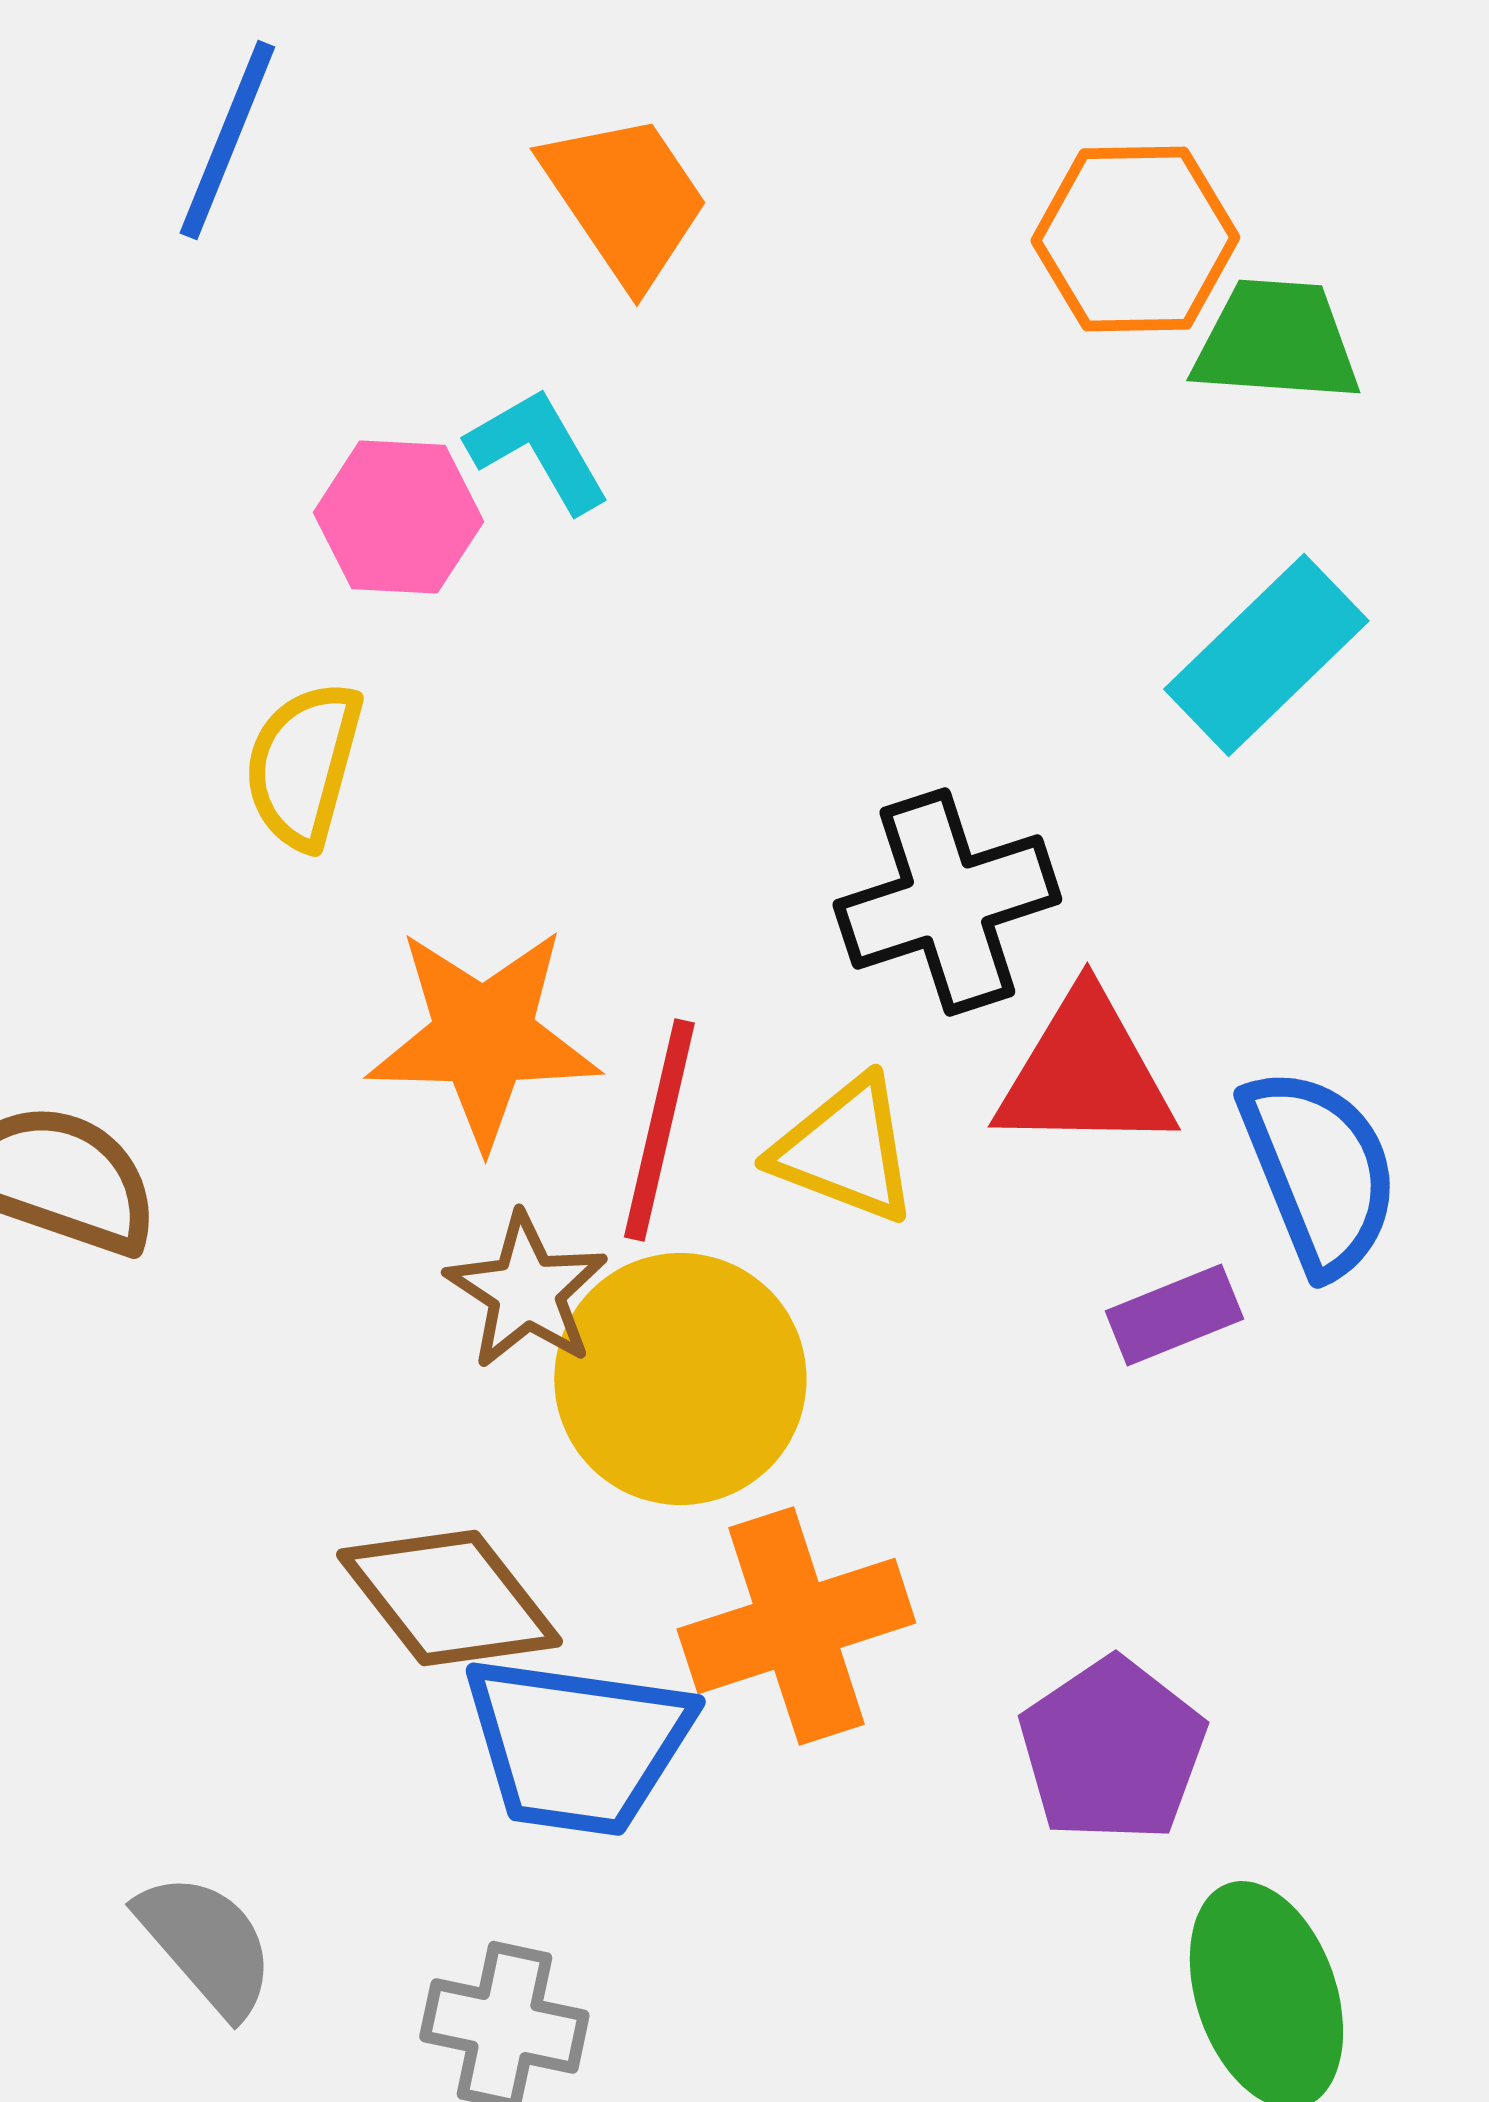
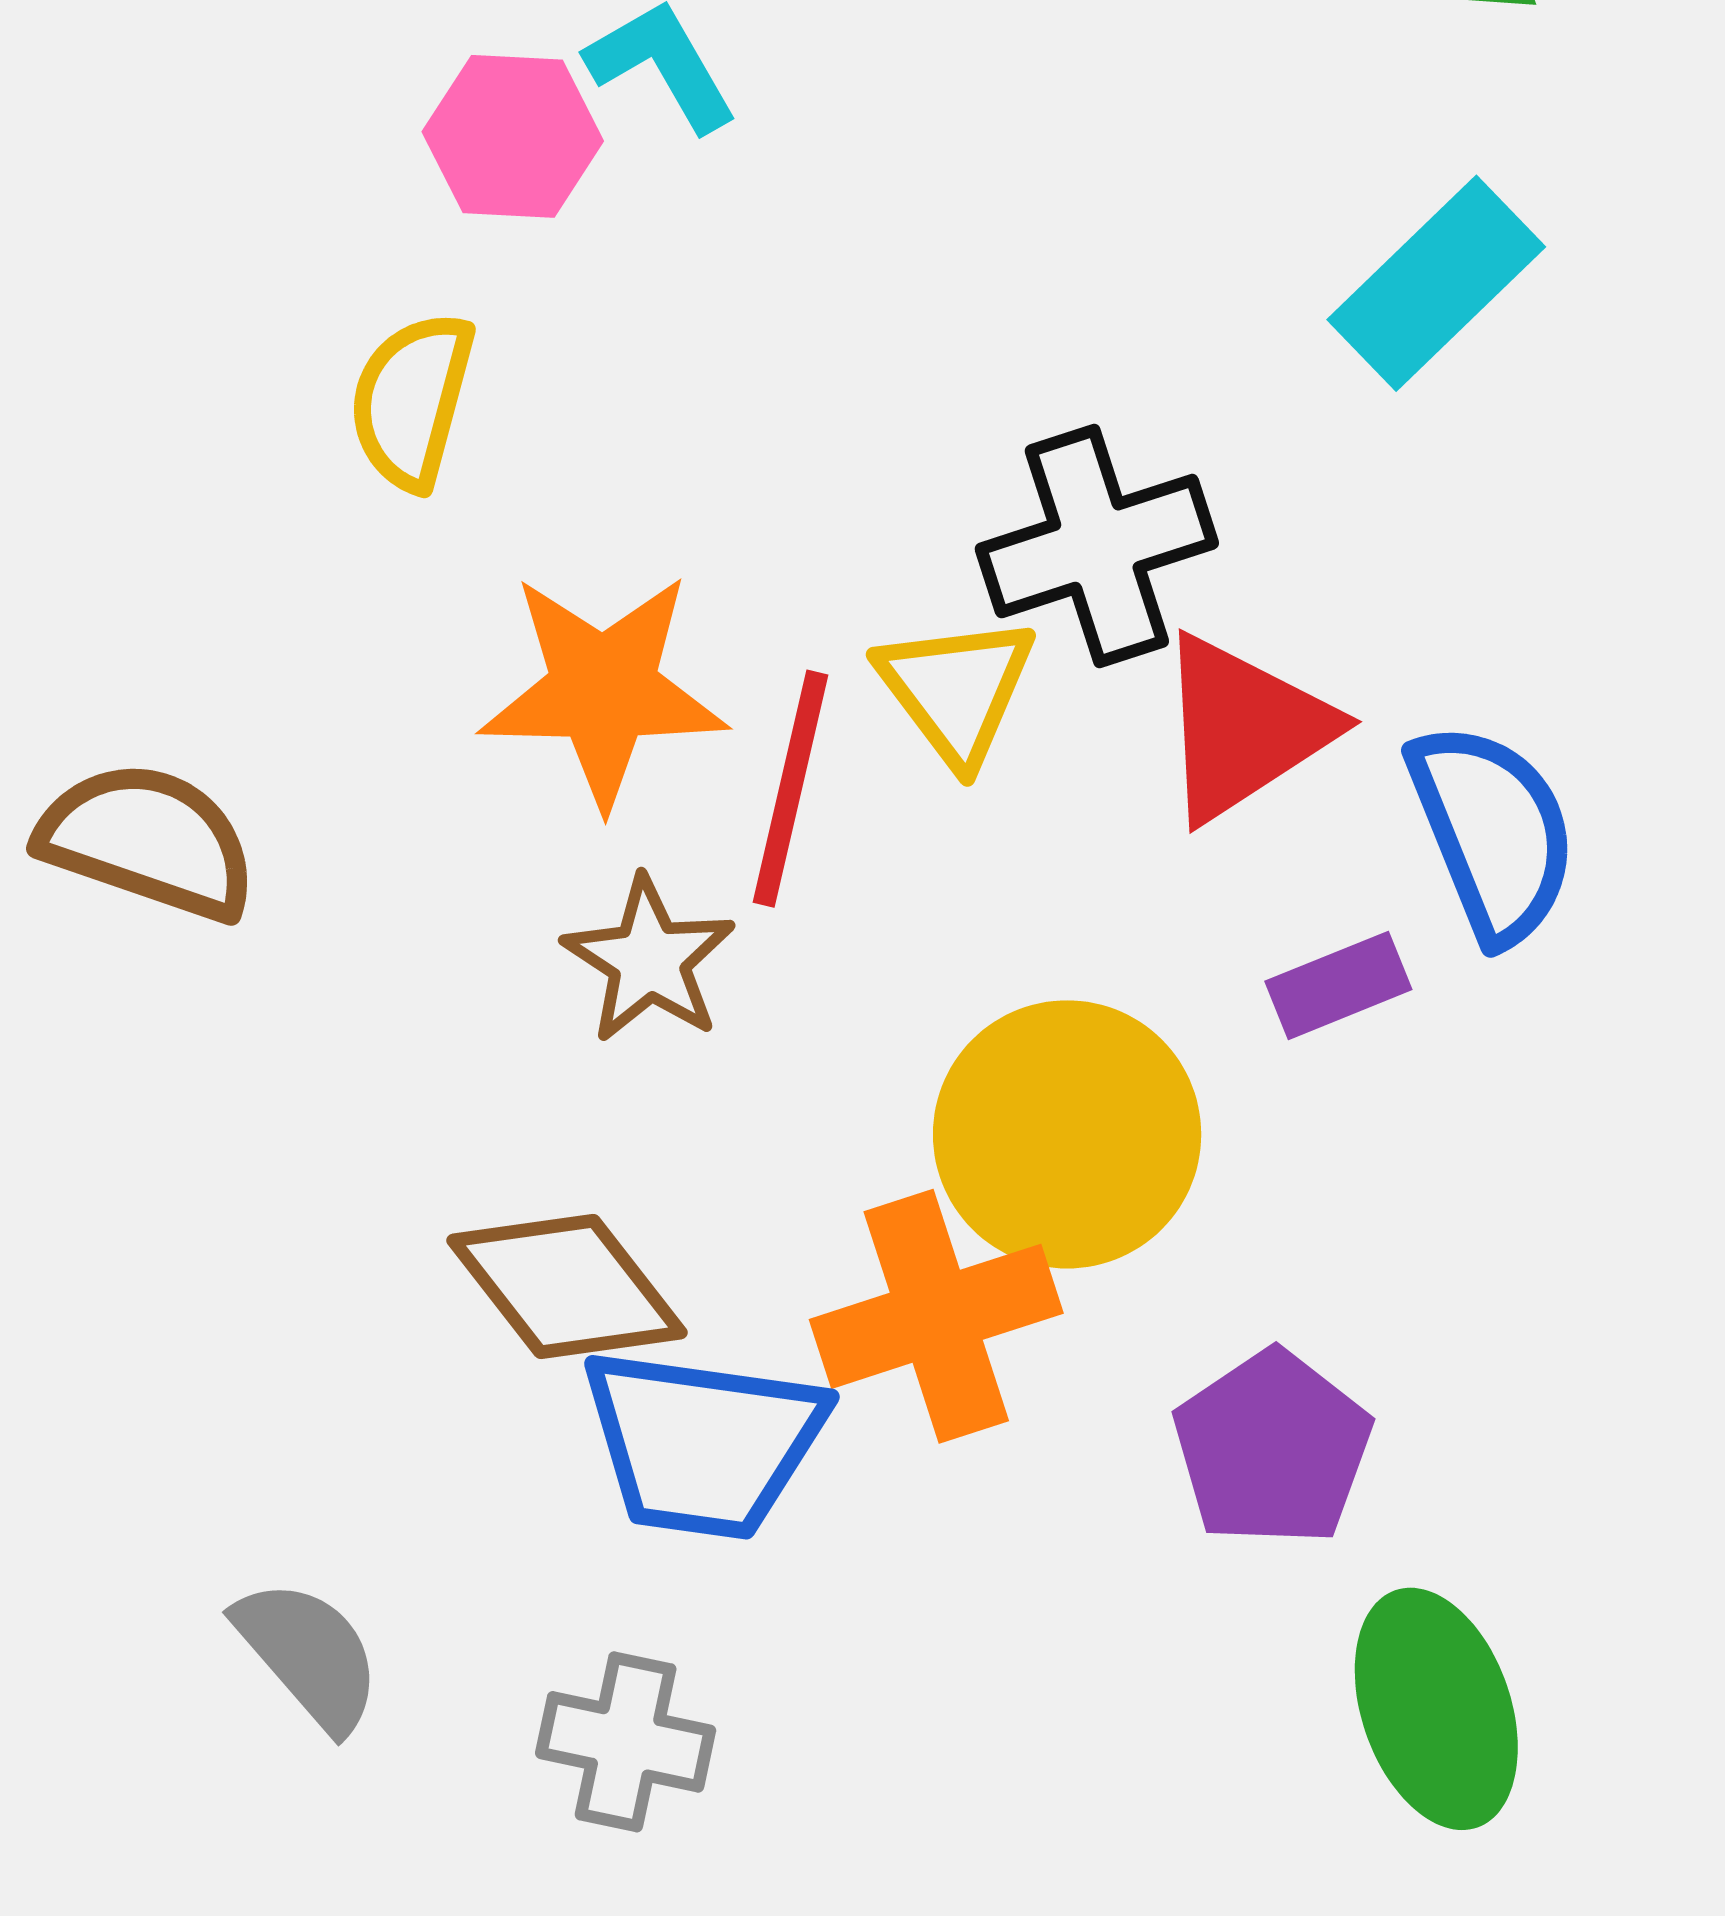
red triangle: (1085, 1073) -> (1244, 728), turned -34
yellow triangle: (845, 1150) -> (956, 690), moved, turned 32
yellow circle: (680, 1379) -> (1067, 1134), moved

